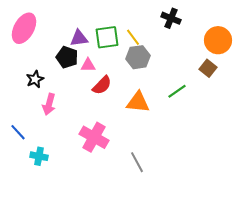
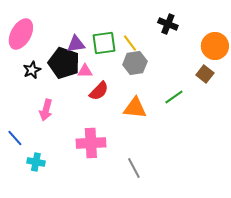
black pentagon: (67, 57) -> (64, 63), size x1.4
black star: (35, 79) -> (32, 70), moved
pink cross: (94, 137) -> (91, 143), turned -32

